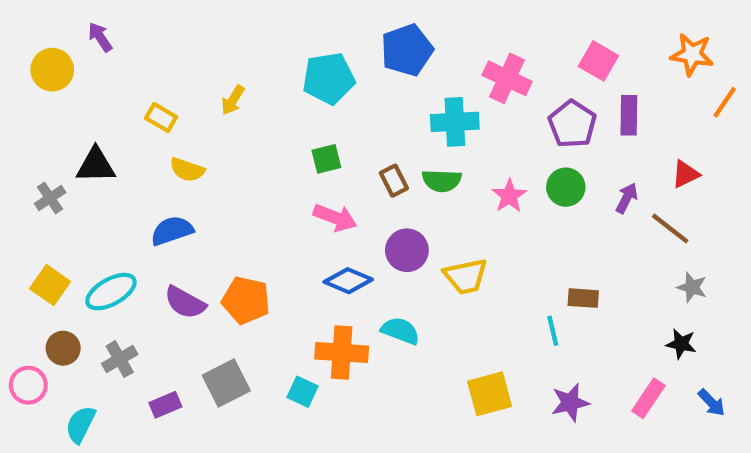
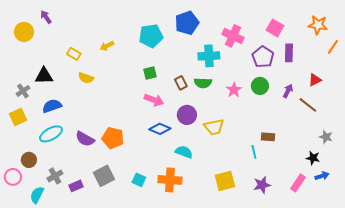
yellow arrow: (233, 100) -> (107, 46), turned 32
blue semicircle: (172, 231) -> (52, 106), moved
yellow square: (50, 285) -> (18, 117), moved, turned 30
gray star: (692, 287) -> (326, 137), moved
orange cross: (342, 353) -> (170, 180), moved
gray cross: (120, 359) -> (55, 176), moved
blue arrow: (712, 403) -> (322, 176), moved, turned -64

